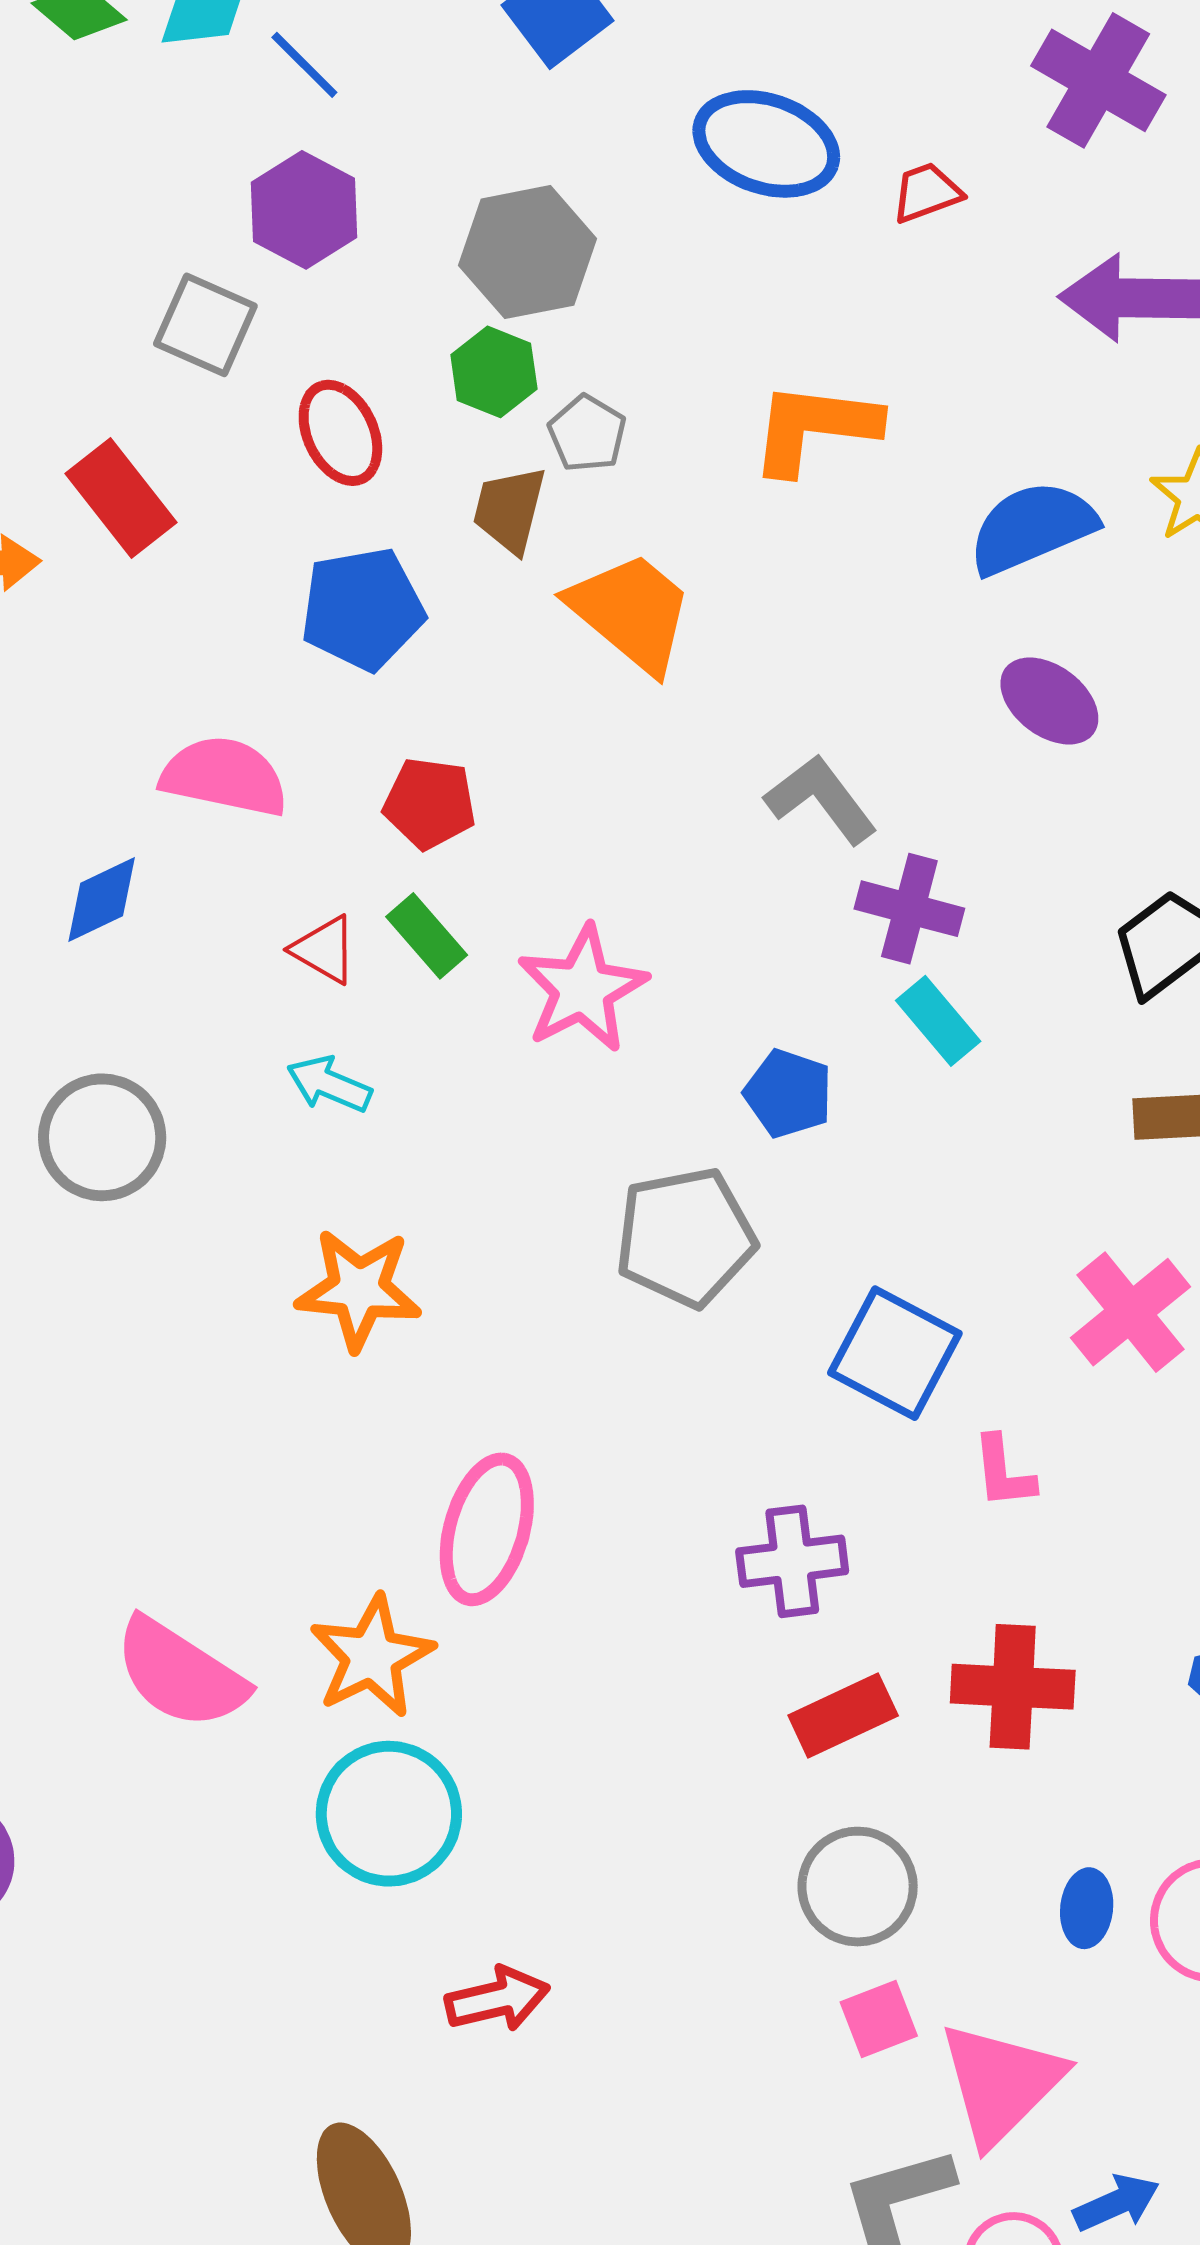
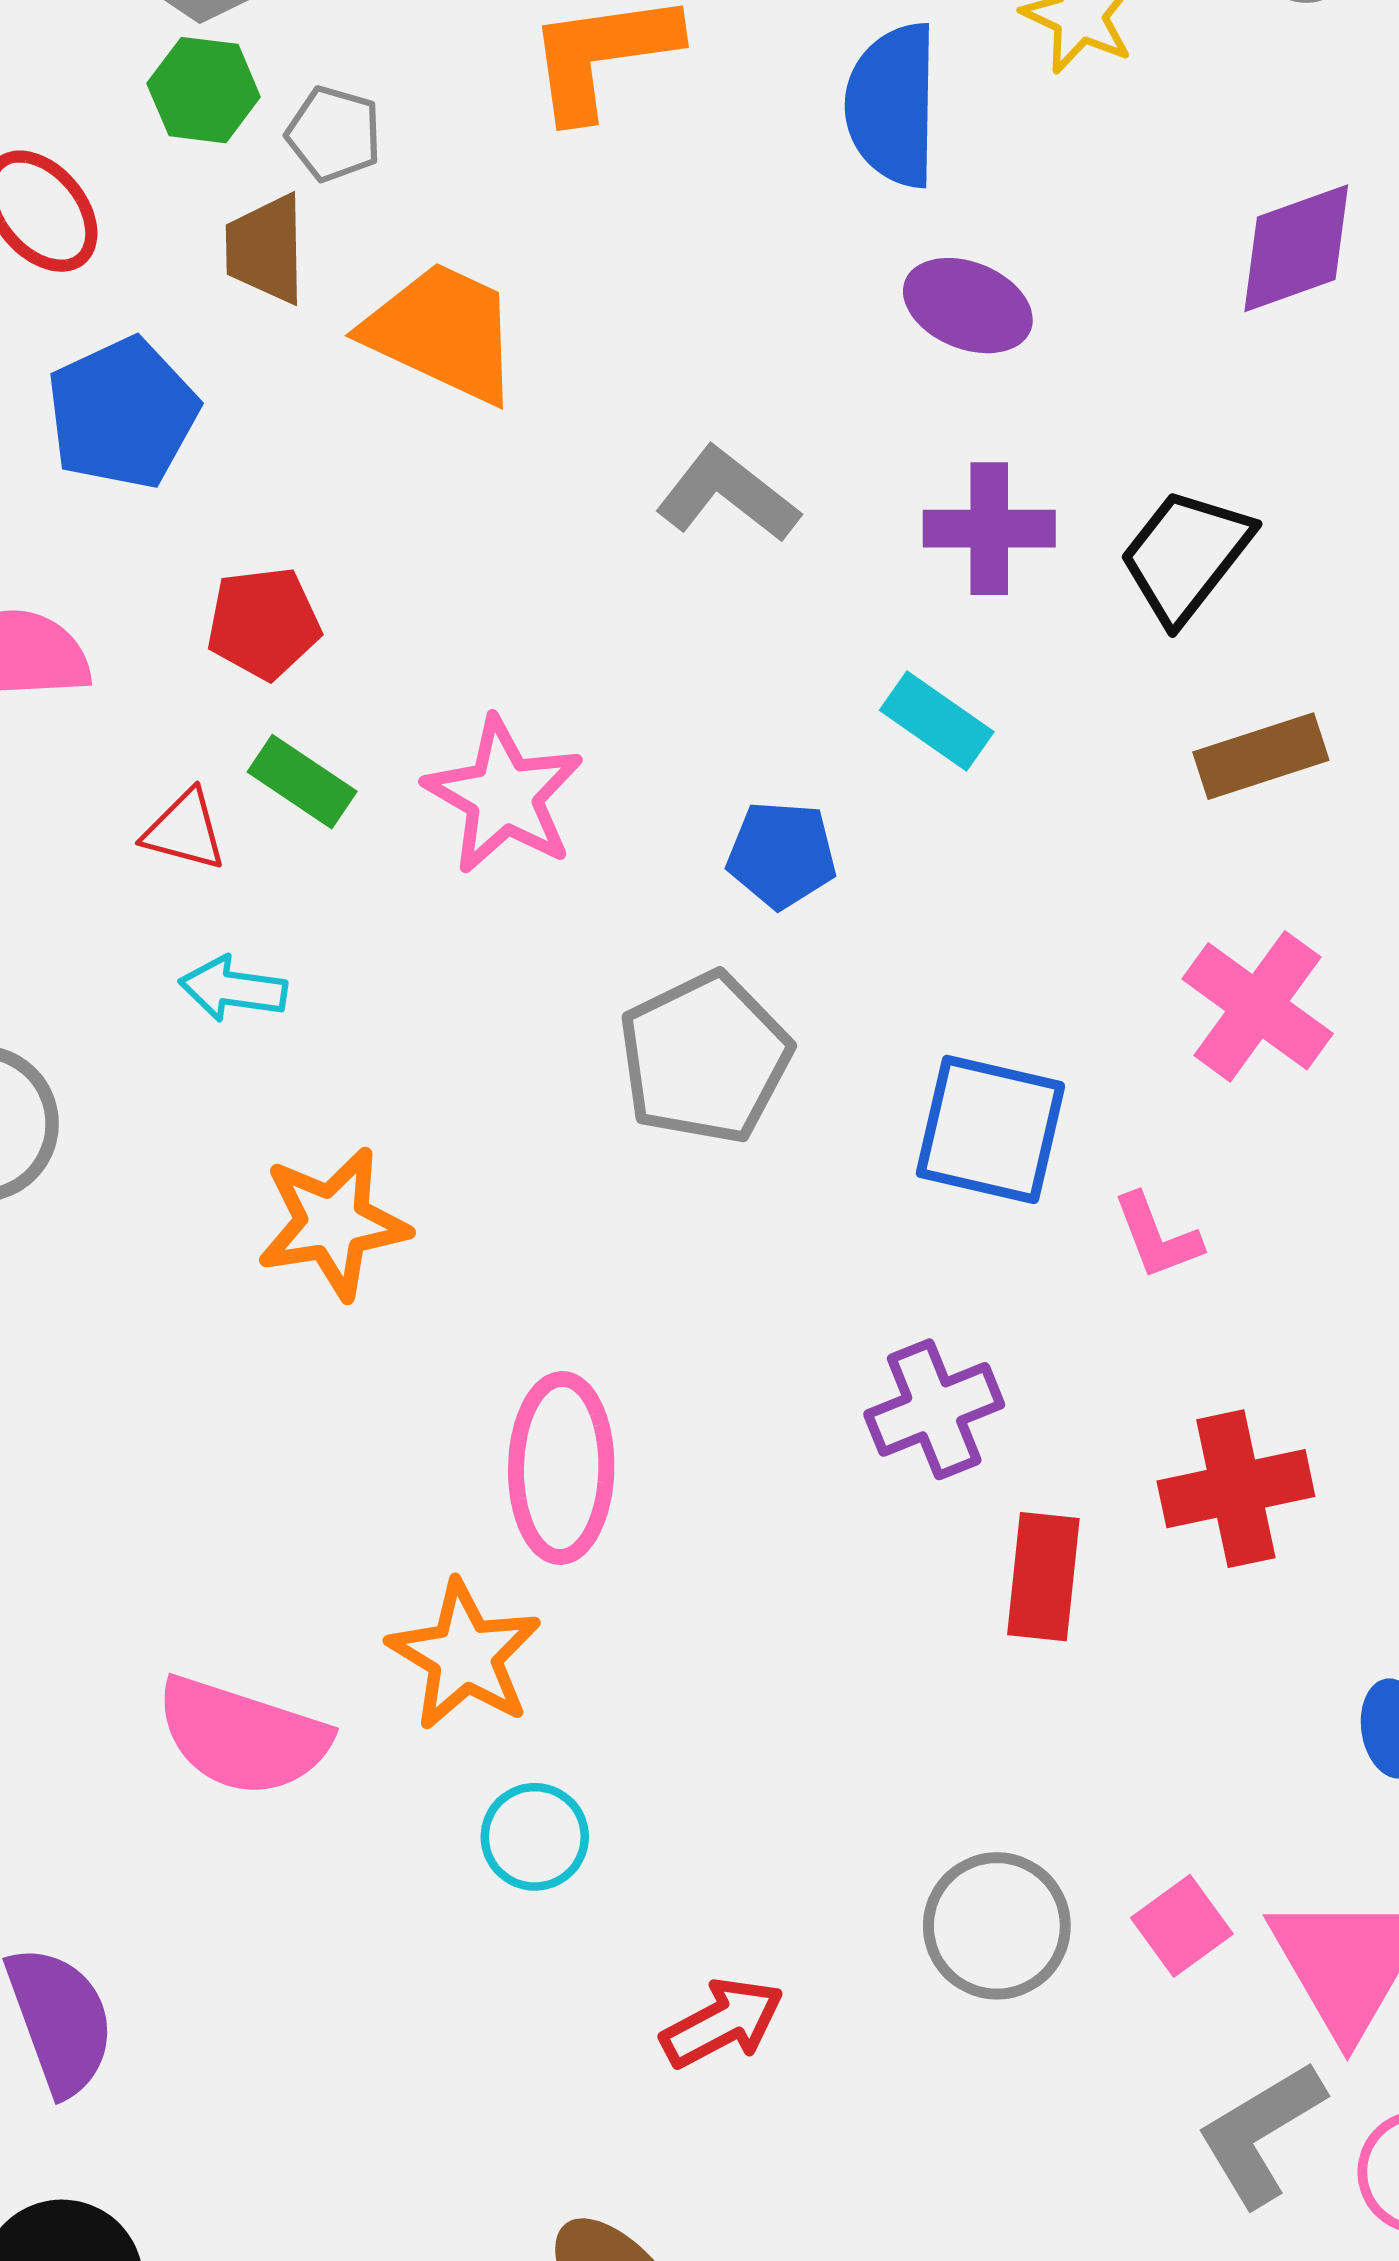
blue semicircle: (1032, 528) -> (892, 105), turned -51
purple cross: (909, 909) -> (989, 529), moved
red rectangle: (843, 1716) -> (1043, 1577), turned -44
cyan circle: (389, 1814) -> (535, 1837), size x0.6
gray circle: (858, 1887) -> (997, 1926), moved

